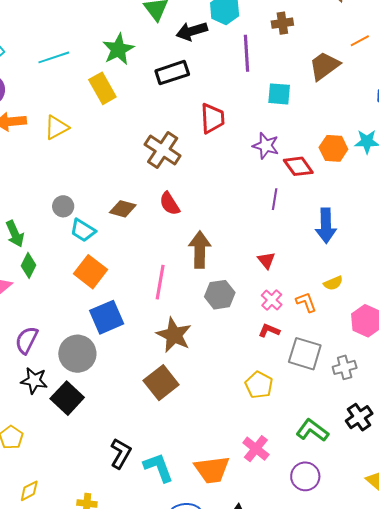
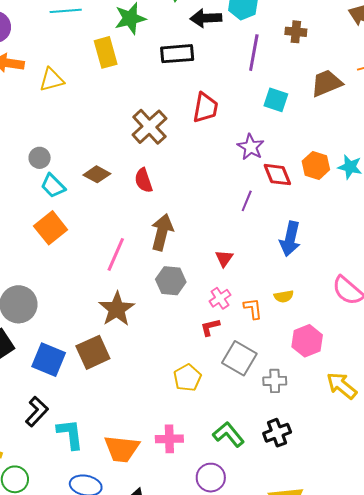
blue square: (107, 317) -> (49, 360), moved, turned 32
red L-shape: (269, 330) -> (210, 327), turned -50
pink cross: (256, 449) -> (169, 439), turned 36

